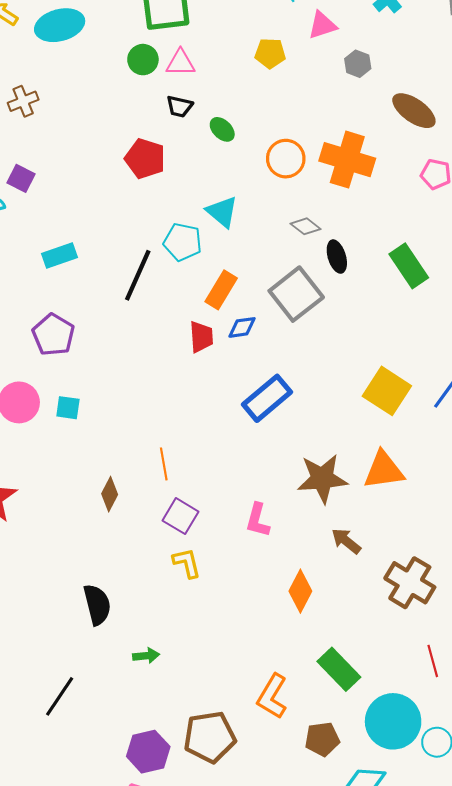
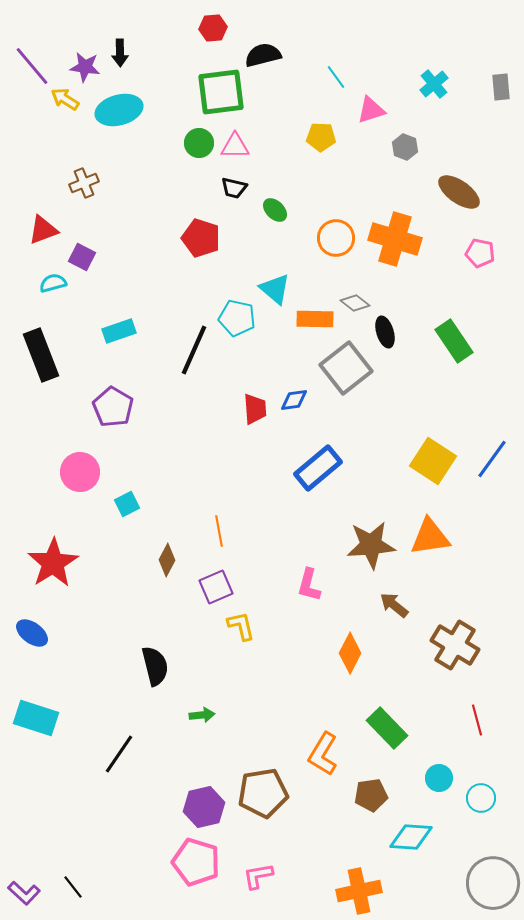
orange rectangle: (221, 290) -> (315, 319), moved, turned 60
cyan square: (68, 408) -> (127, 504), moved, turned -35
purple square: (180, 516) -> (216, 587), moved, turned 36
cyan circle: (393, 721) -> (439, 778), size x0.5

